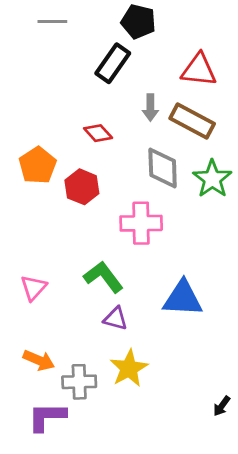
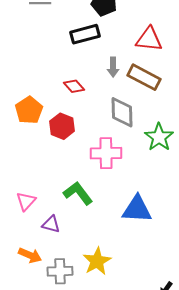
black rectangle: (113, 63) -> (85, 34), turned 40
green star: (212, 179) -> (159, 137), moved
purple triangle: (116, 319) -> (51, 224), moved

